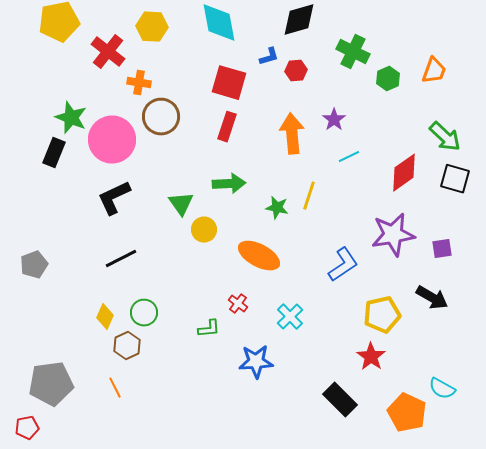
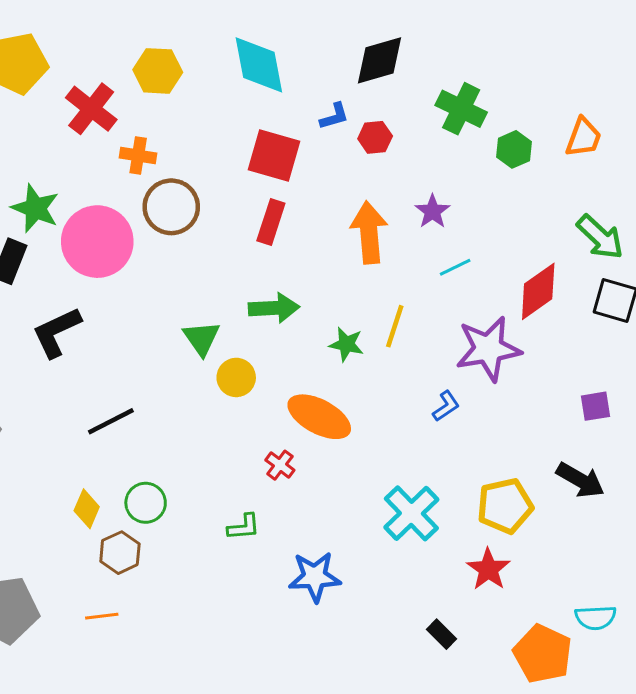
black L-shape: (114, 198) -> (57, 332), moved
purple star: (393, 235) -> (488, 349), moved
blue L-shape: (343, 265) -> (446, 406), moved, size x0.6
red cross: (238, 304) -> (280, 465), moved
cyan cross: (290, 317) -> (411, 513), moved, size x1.4
orange line: (115, 388) -> (102, 616), turned -70
cyan semicircle: (442, 389) -> (596, 618), turned -32
black rectangle: (340, 400) -> (442, 634), size x0.6

